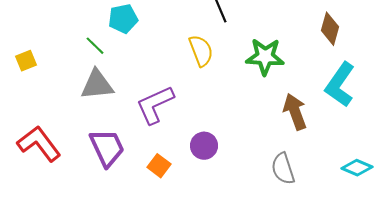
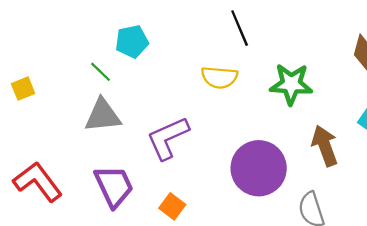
yellow semicircle: (201, 51) -> (219, 77), turned 116
purple circle: (204, 146) -> (259, 168), moved, size x1.8

